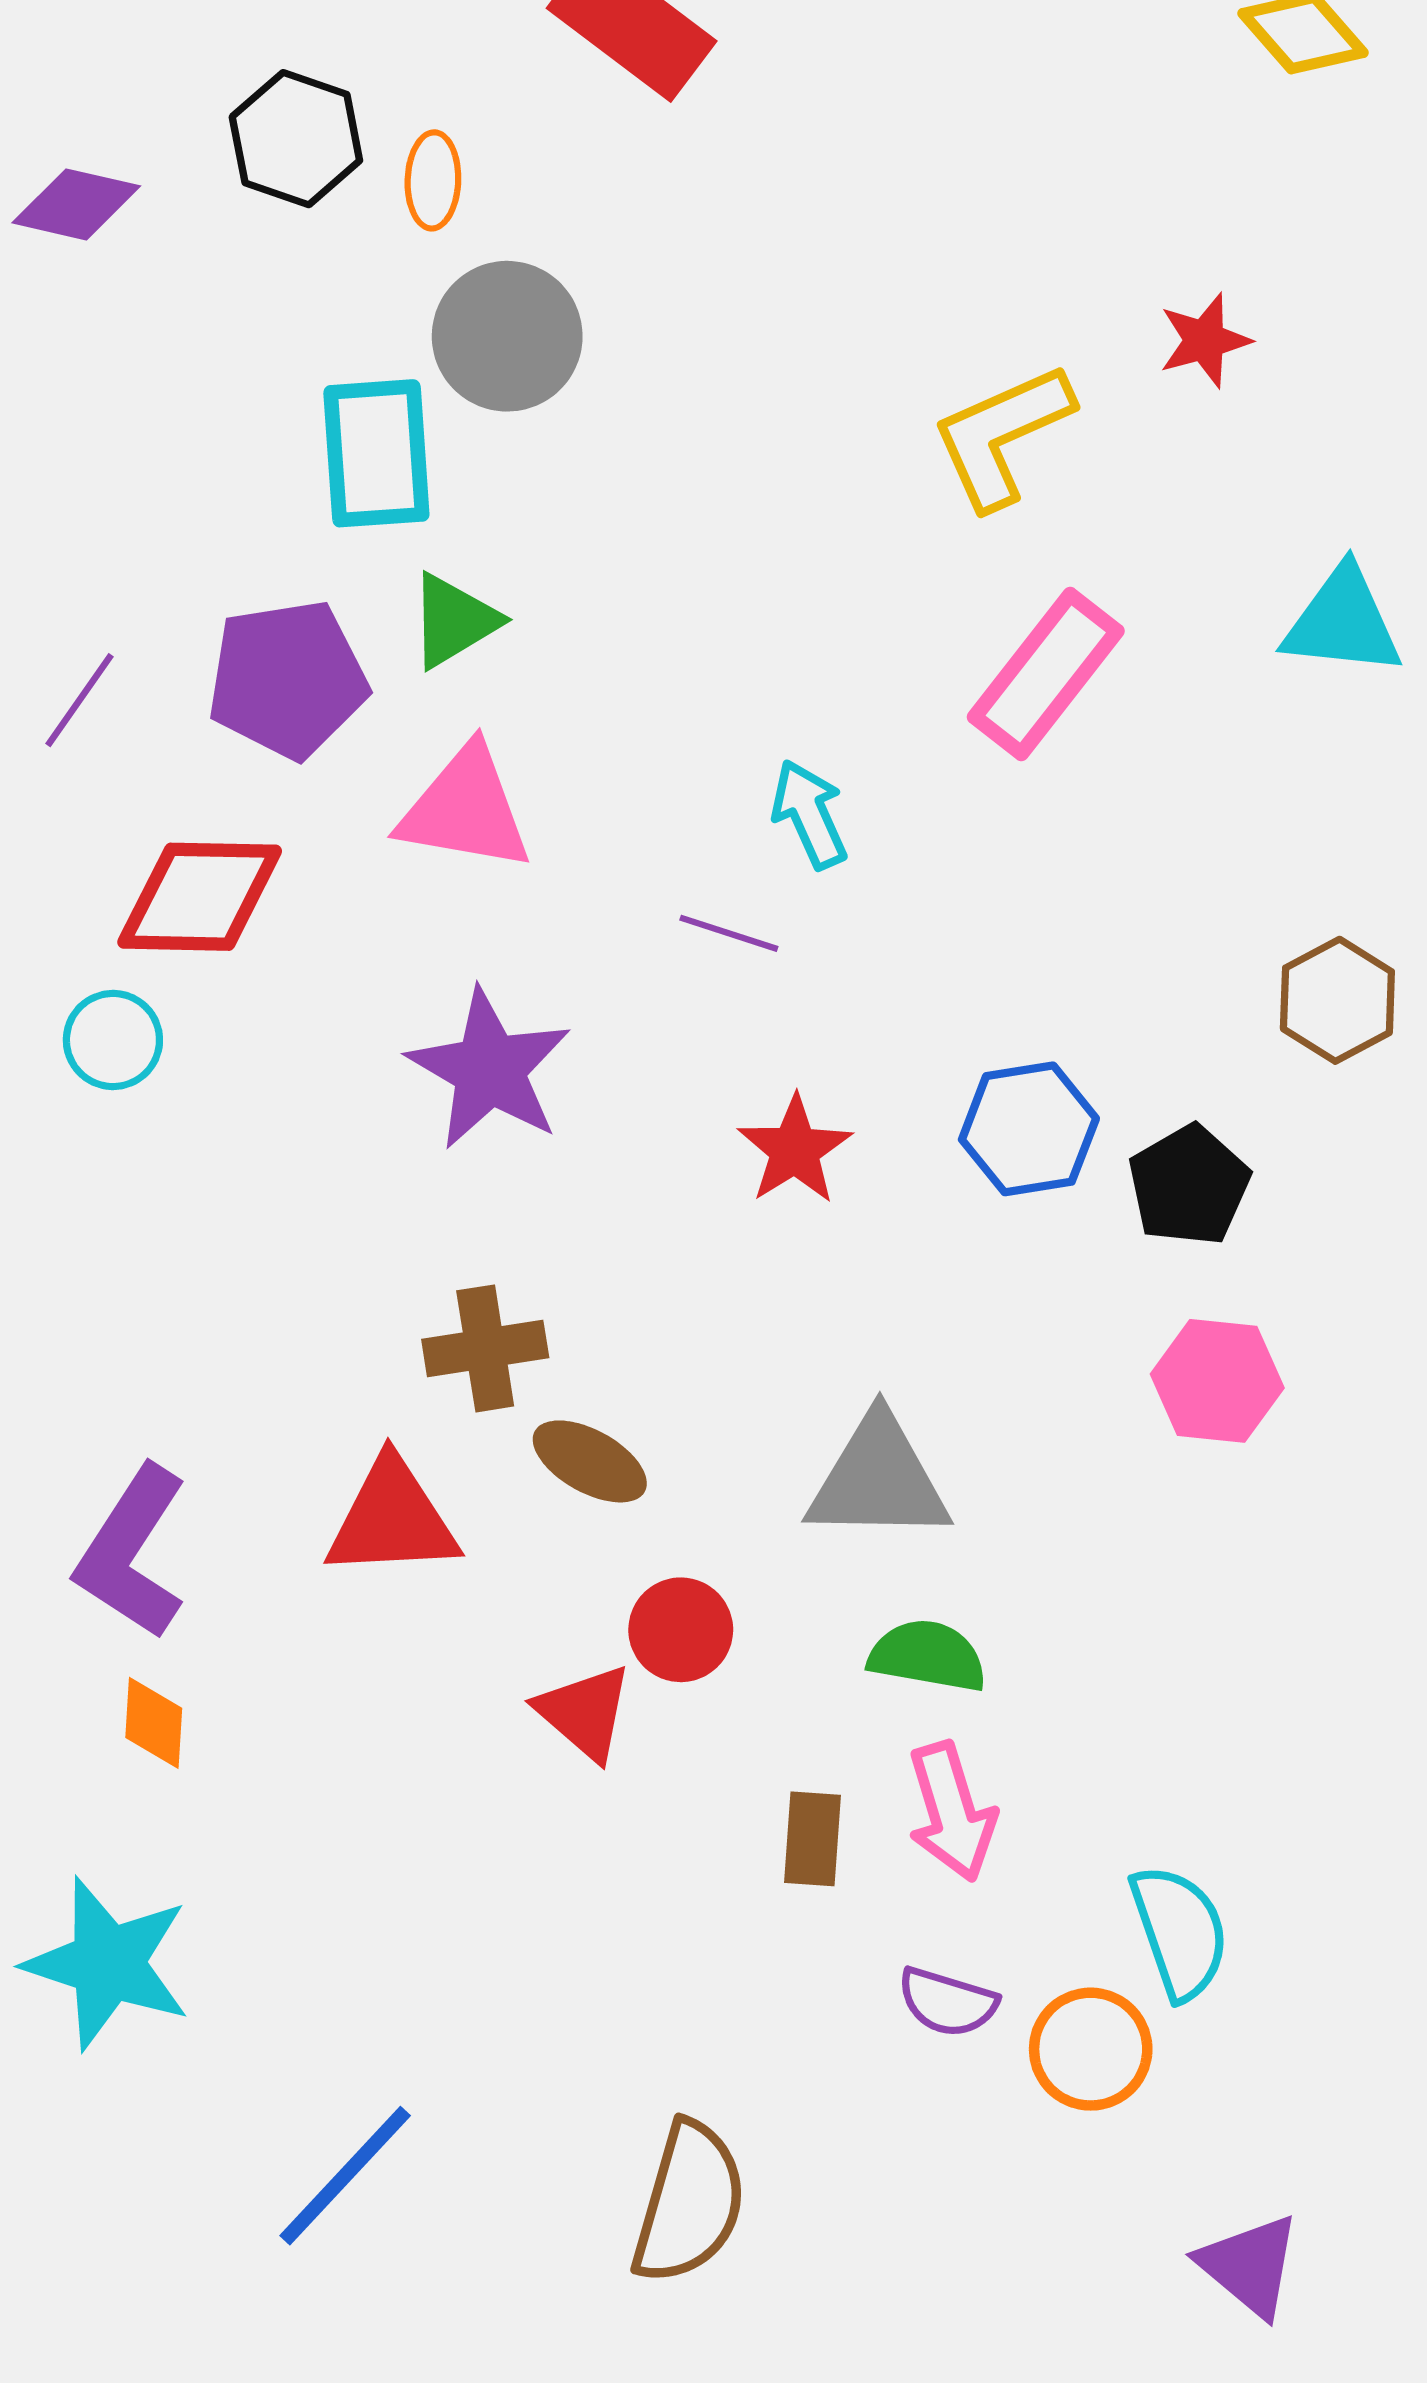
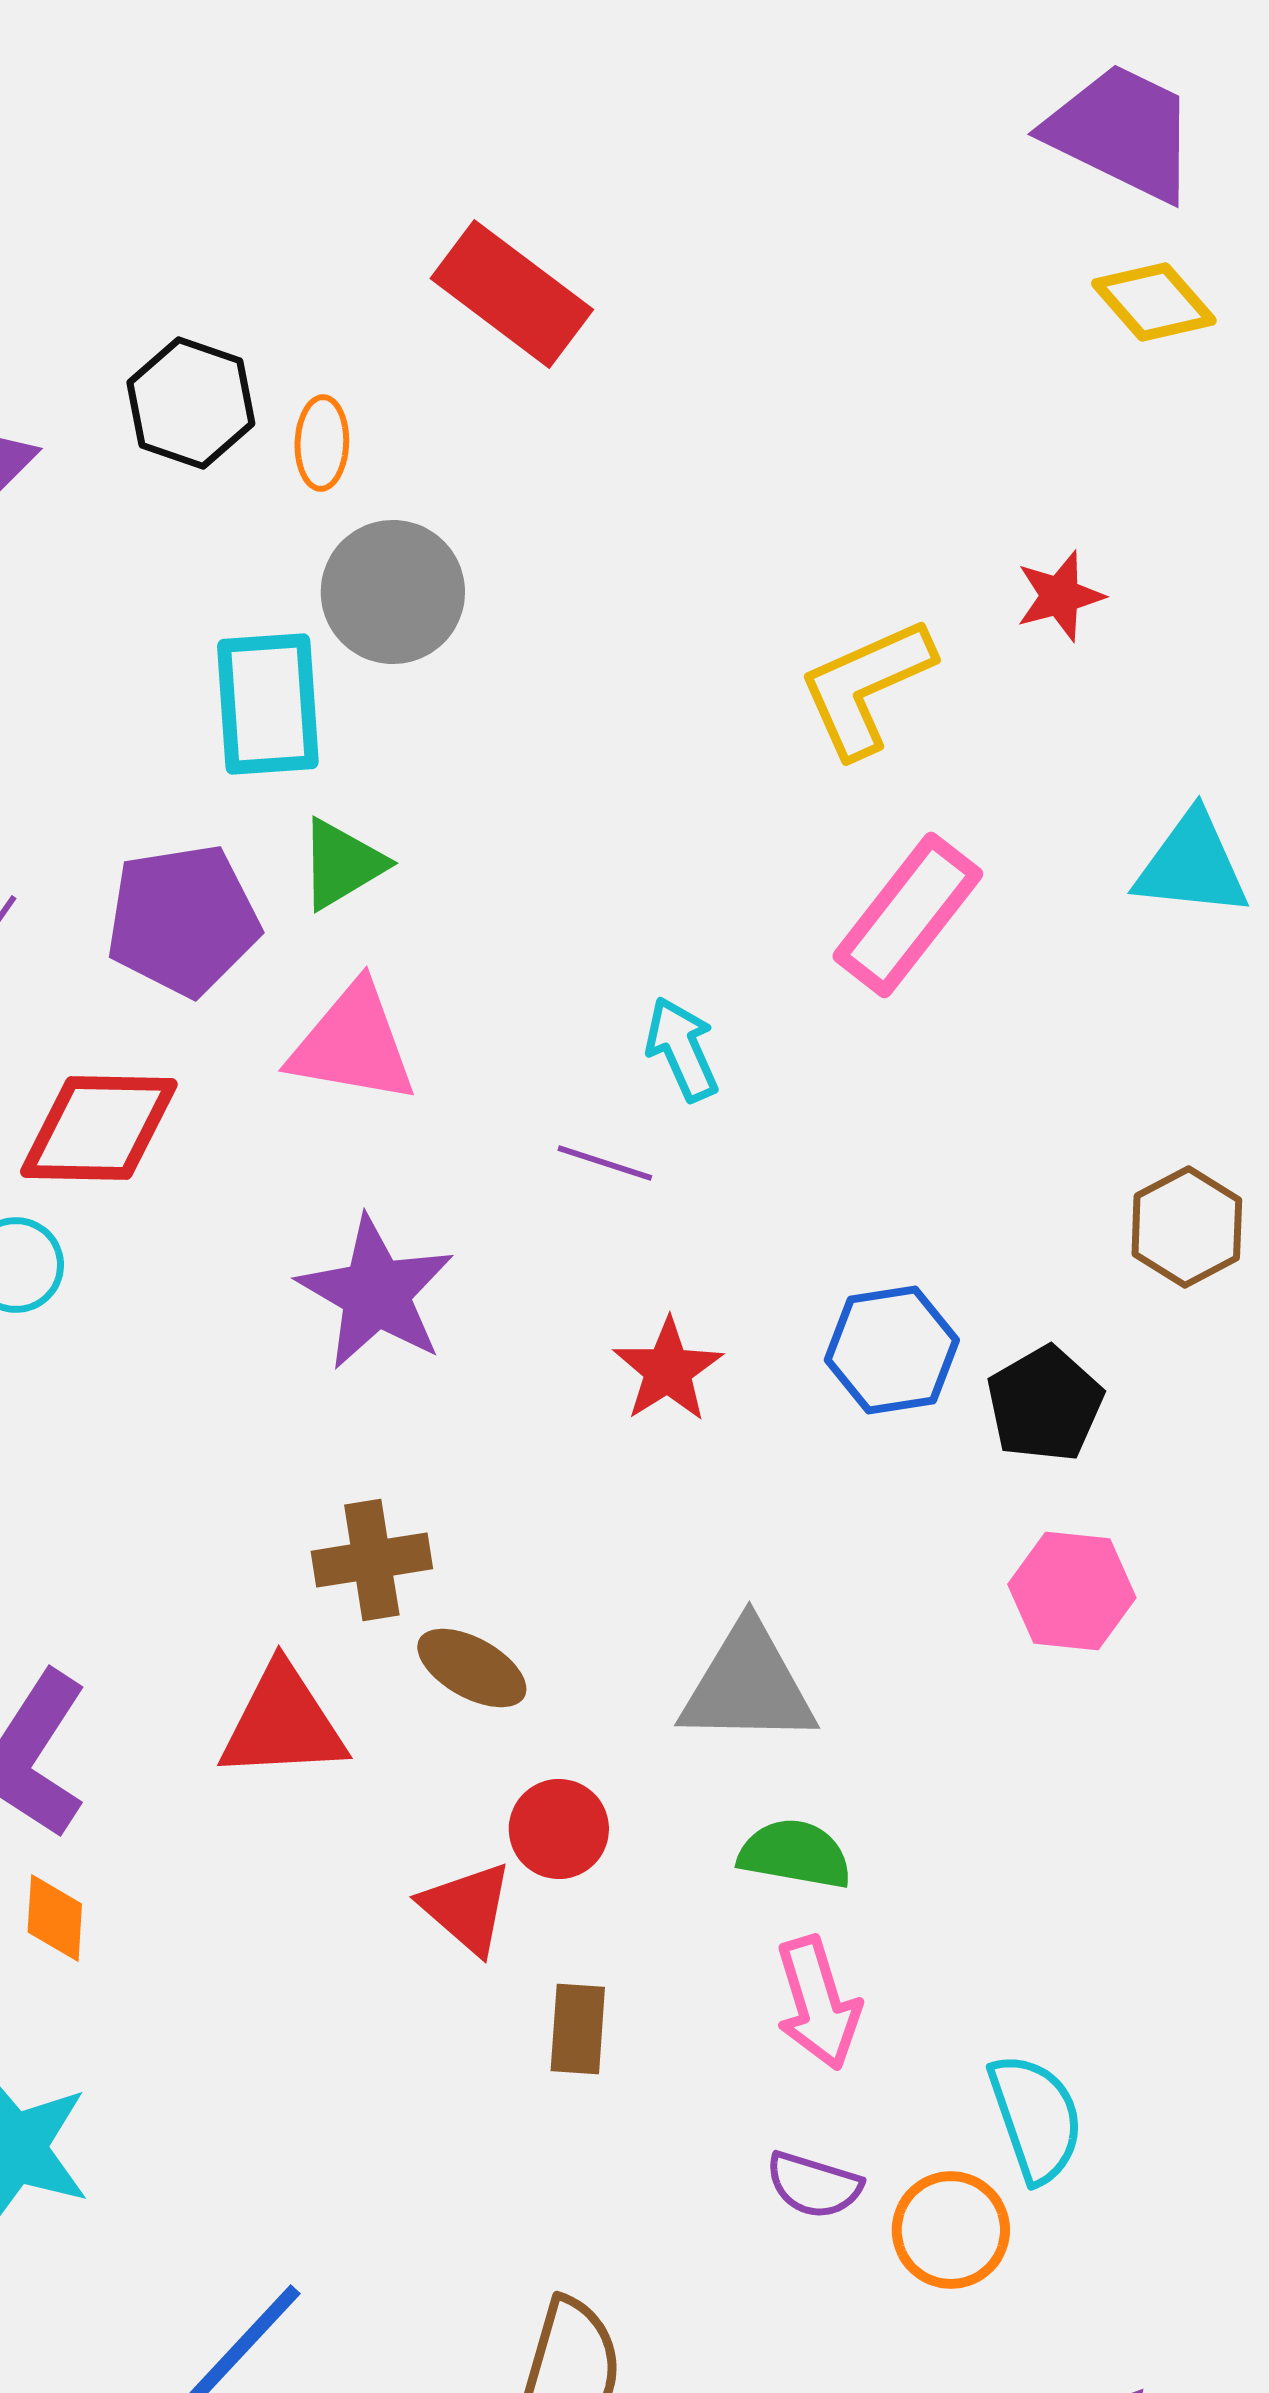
brown rectangle: (813, 1839) -> (578, 2029), moved

